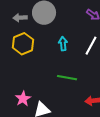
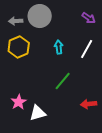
green line: (67, 78) -> (63, 81), turned -60

